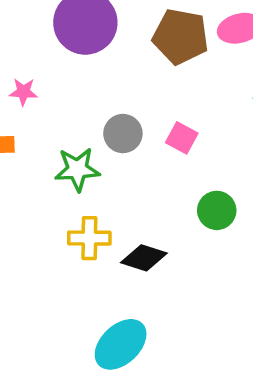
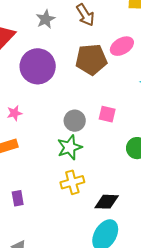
green star: (77, 169) -> (70, 147), moved
black diamond: (144, 258) -> (107, 202), moved

